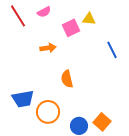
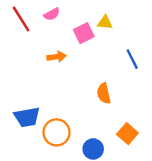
orange semicircle: (67, 79) -> (104, 93), moved
orange square: (102, 122) -> (127, 134), moved

